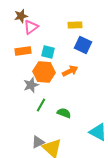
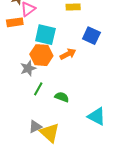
blue square: (83, 45) -> (91, 36), moved
orange rectangle: (23, 51) -> (15, 22), moved
cyan square: (48, 52) -> (45, 35), size x1.5

